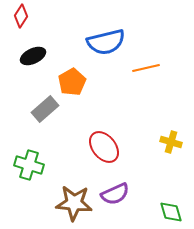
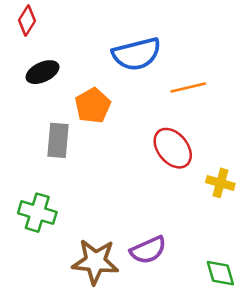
gray rectangle: (45, 109) -> (58, 140), turned -44
red ellipse: (104, 147) -> (173, 148), moved

